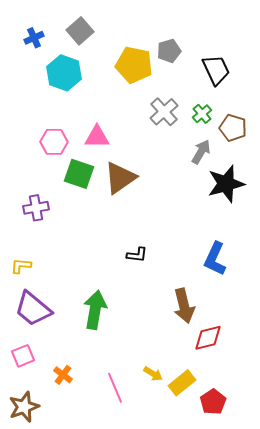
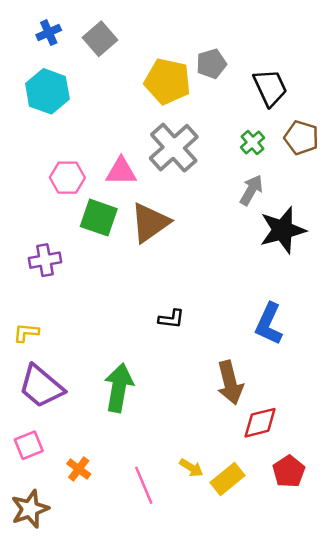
blue cross: (34, 38) -> (49, 33), moved
cyan hexagon: (64, 73) -> (47, 91), moved
gray cross: (164, 112) -> (174, 148), moved, size x1.4
brown pentagon: (233, 128) -> (301, 138), moved
red pentagon: (213, 402) -> (289, 471), moved

